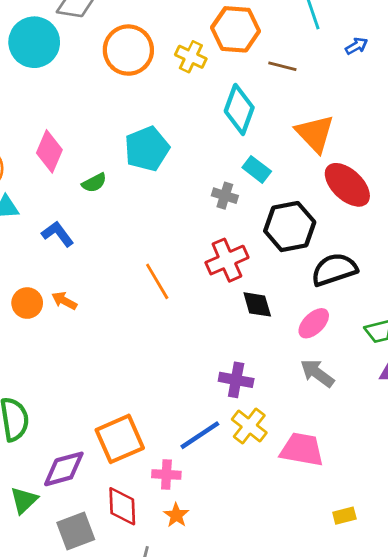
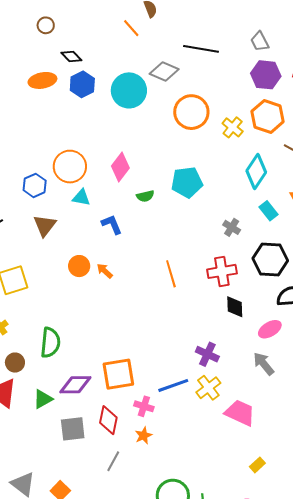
cyan rectangle: (257, 169) -> (269, 211), moved
yellow rectangle: (344, 516) -> (257, 465), turned -42

